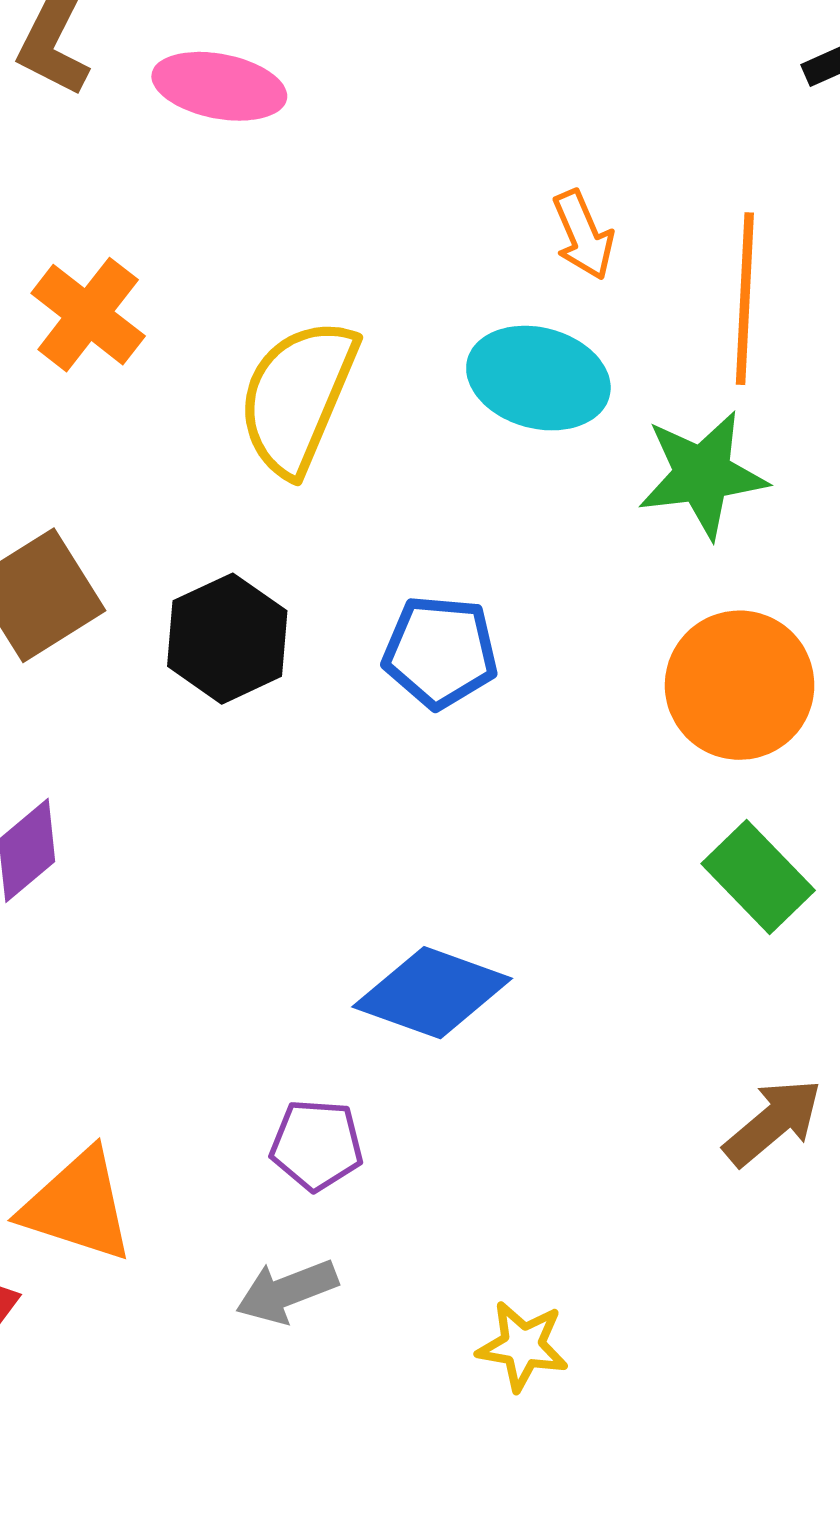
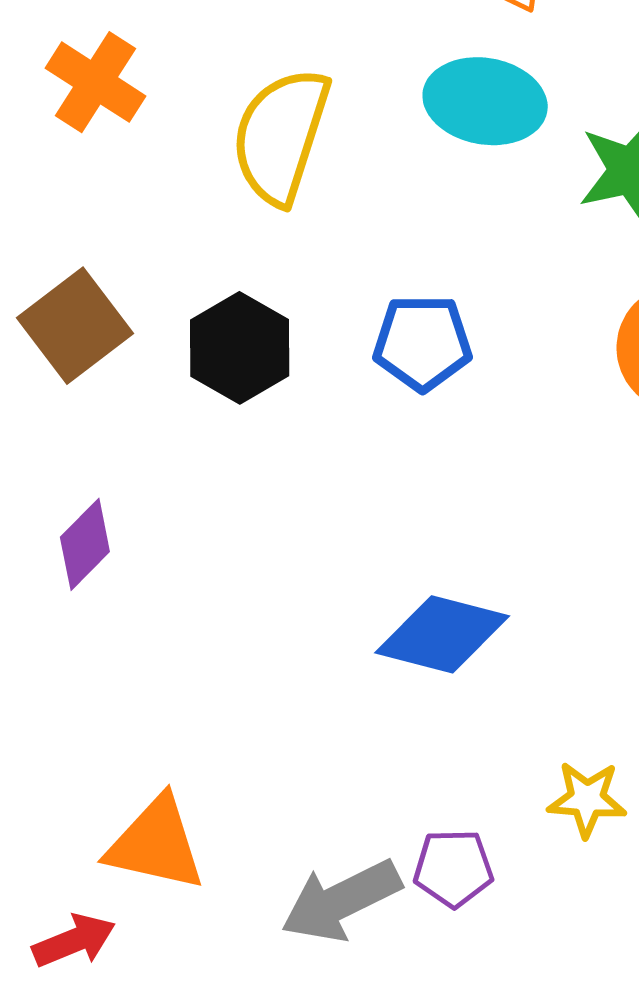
purple pentagon: (317, 1145) -> (453, 868), moved
gray arrow: (287, 1291) -> (341, 901), size x1.4
yellow star: (523, 1346) -> (587, 799), moved

